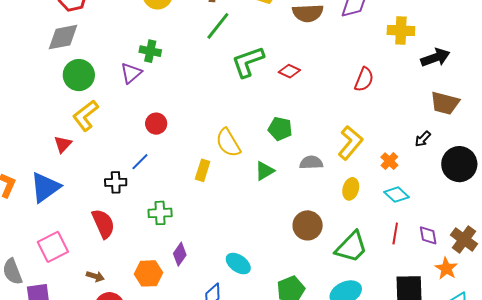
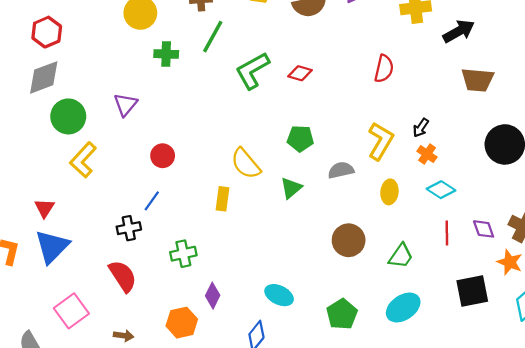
green cross: (150, 51) -> (166, 54), moved
black arrow: (423, 139) -> (421, 128), moved
red triangle: (63, 144) -> (44, 208), moved
green trapezoid: (351, 247) -> (401, 256), size x0.7

